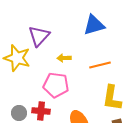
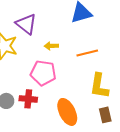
purple triangle: (39, 36) -> (26, 24), turned -35

